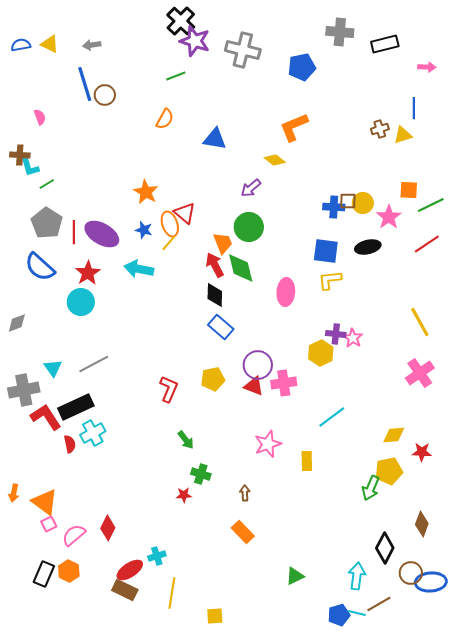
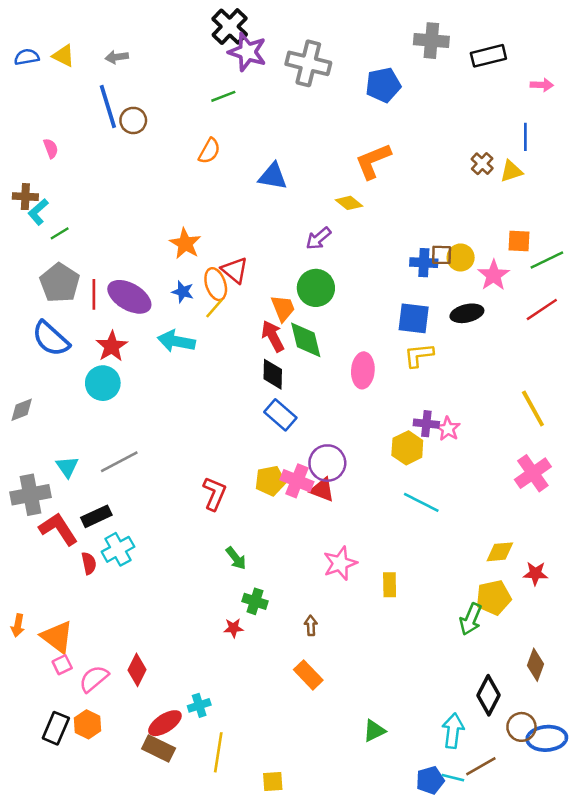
brown cross: (380, 129) -> (482, 164), turned -30
cyan L-shape: (30, 167) -> (38, 212), turned 65
pink cross: (284, 383) -> (297, 481), moved, turned 30
black rectangle: (76, 407) -> (96, 516), size x0.7
cyan line: (332, 417) -> (421, 502), moved, turned 64

